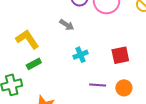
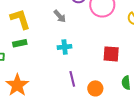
red square: (120, 55) -> (111, 54), moved
purple line: (98, 85) -> (72, 79), turned 56

